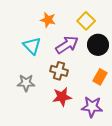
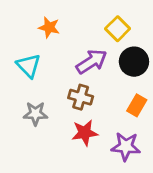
orange star: (48, 20) -> (49, 27), moved
cyan triangle: (32, 46) -> (29, 66), moved

